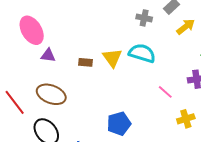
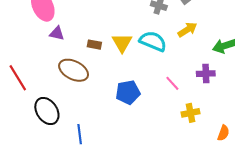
yellow arrow: (186, 27) -> (187, 30), moved
brown ellipse: (51, 94) -> (74, 70), moved
blue pentagon: (119, 124) -> (128, 92), moved

